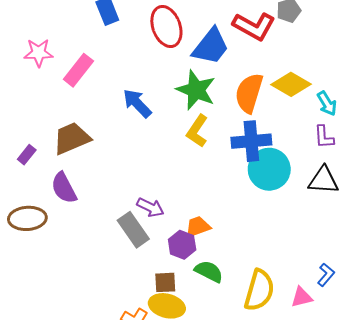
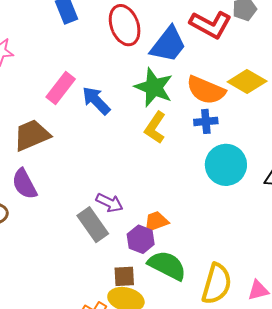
pink rectangle: (78, 70) -> (61, 88), moved
orange semicircle: (249, 93) -> (206, 90), turned -84
blue cross: (251, 141) -> (206, 121), moved, size x0.6
green semicircle: (209, 271) -> (167, 265), size x1.4

